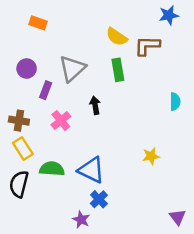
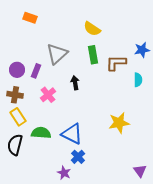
blue star: (169, 15) -> (142, 50), moved
brown L-shape: (147, 46) -> (116, 63), moved
purple circle: (27, 69) -> (17, 70), moved
yellow star: (151, 156) -> (119, 123), size x1.5

